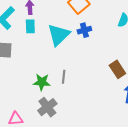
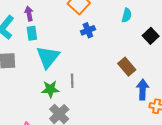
cyan triangle: (59, 35) -> (48, 57), moved

